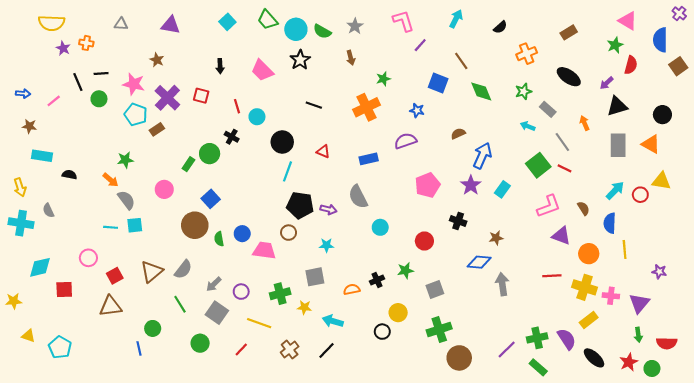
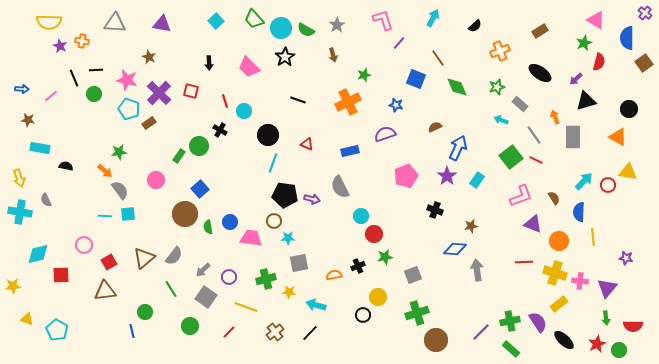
gray triangle: (121, 24) -> (115, 23), size x1.6
gray rectangle: (618, 145) -> (573, 137), moved
red circle: (424, 241) -> (374, 234), moved
cyan star: (326, 245) -> (288, 238), moved

